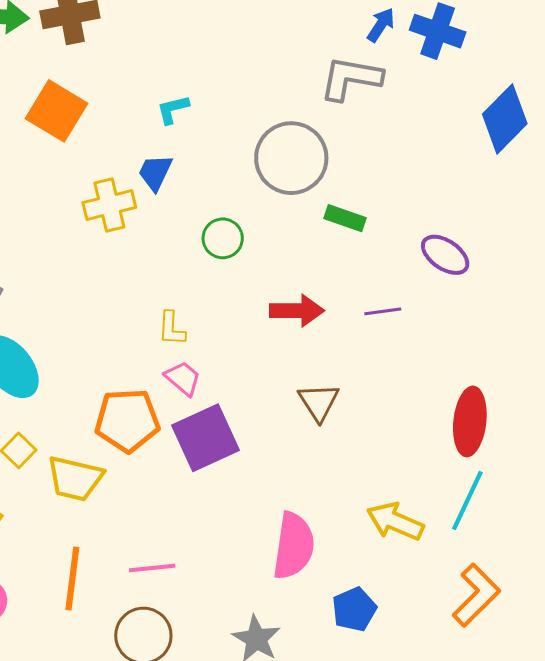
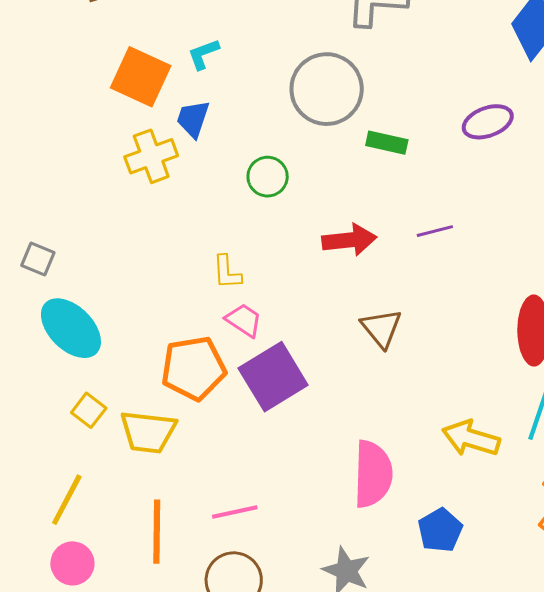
orange square: (57, 111) -> (141, 77), moved
purple ellipse: (445, 255) -> (488, 122), moved, turned -48

